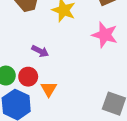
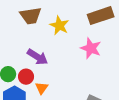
purple arrow: (40, 51) -> (38, 57), size x1.5

